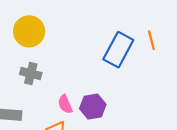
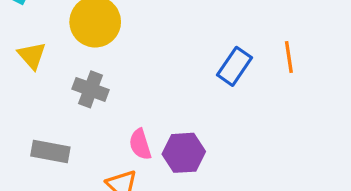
blue rectangle: (118, 50) -> (235, 66), size x0.7

